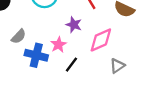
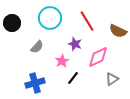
gray semicircle: (19, 36) -> (37, 47), moved
blue cross: (36, 55) -> (35, 83), moved, turned -30

